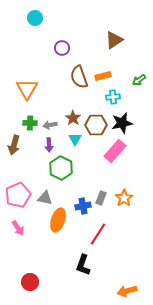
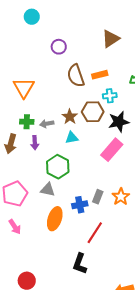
brown hexagon: (96, 125) -> (93, 112), moved
cyan triangle: (75, 139) -> (72, 138), turned 48
purple arrow: (49, 145) -> (35, 143), moved
gray triangle: (45, 198) -> (48, 190), moved

